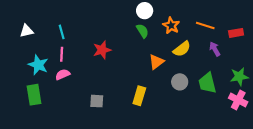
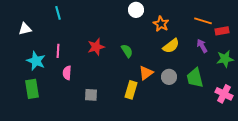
orange line: (205, 26) -> (203, 21), moved
green semicircle: (142, 31) -> (127, 51), moved
cyan line: (62, 32) -> (58, 13), moved
orange triangle: (156, 62) -> (146, 73), moved
pink semicircle: (63, 74) -> (67, 73), moved, turned -64
green star: (239, 77) -> (225, 59), moved

